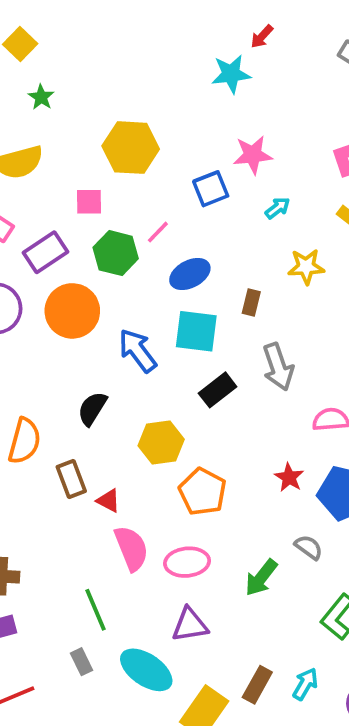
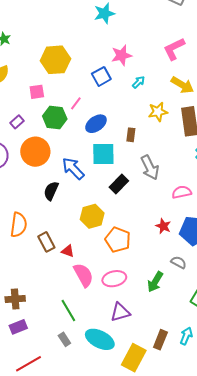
purple rectangle: (46, 252) -> (17, 122), size x0.6
black semicircle: (92, 408) -> (51, 191), moved

